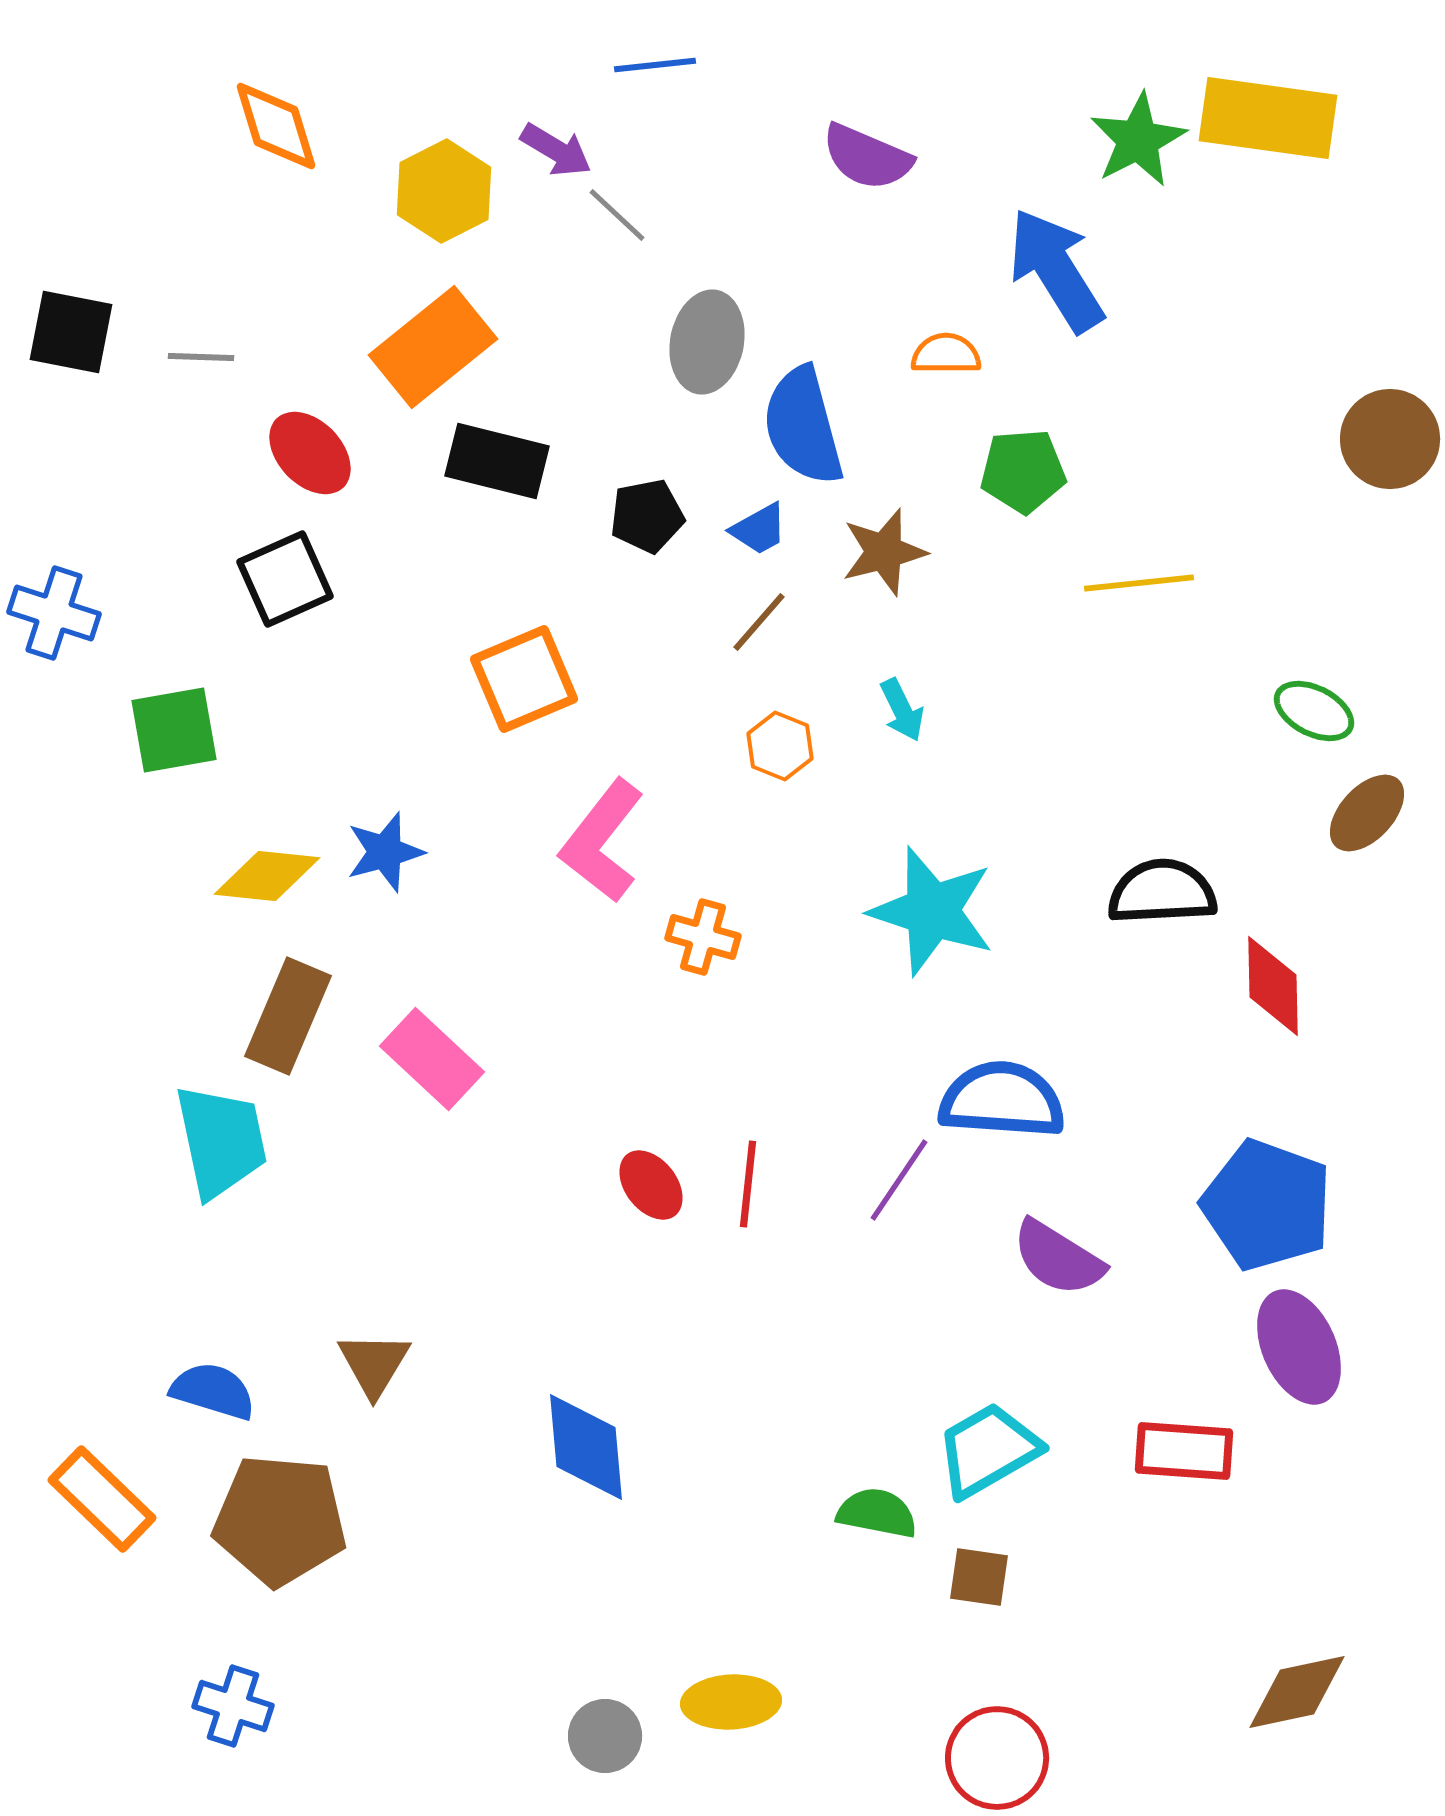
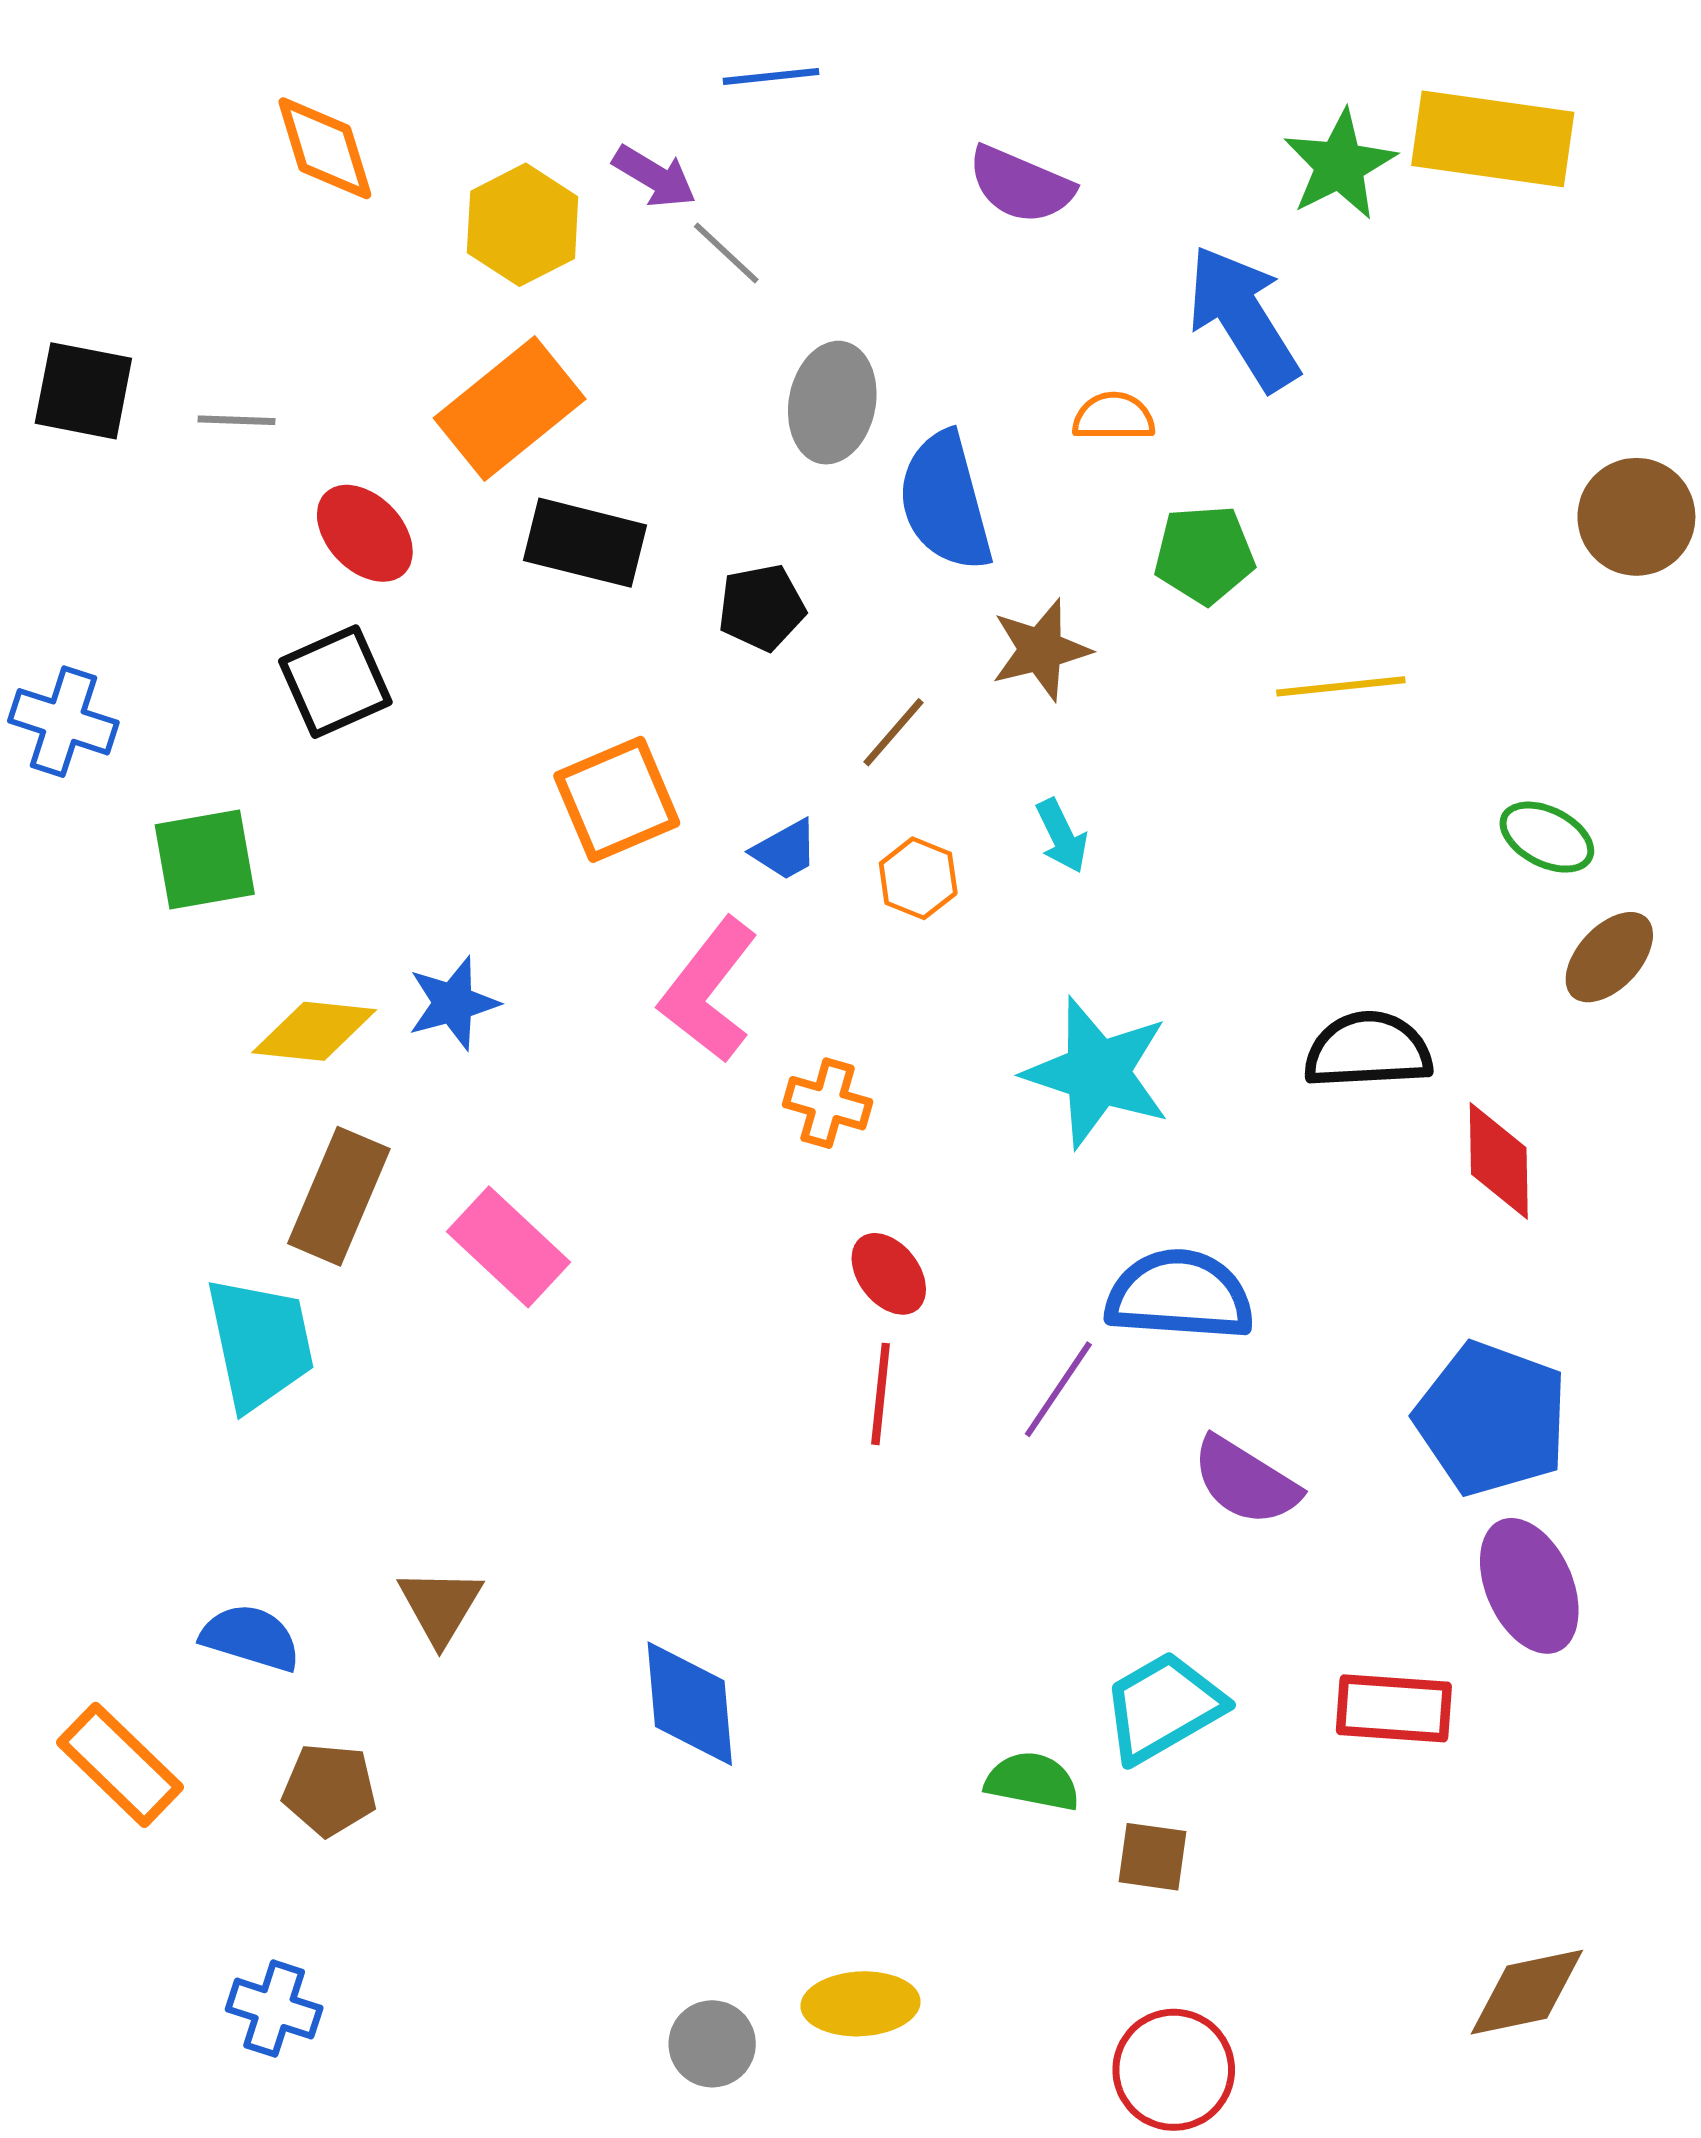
blue trapezoid: (759, 529) -> (785, 850), moved
red ellipse: (651, 1185) -> (889, 1274), moved
brown pentagon: (280, 1520) -> (330, 1790), size x0.6

